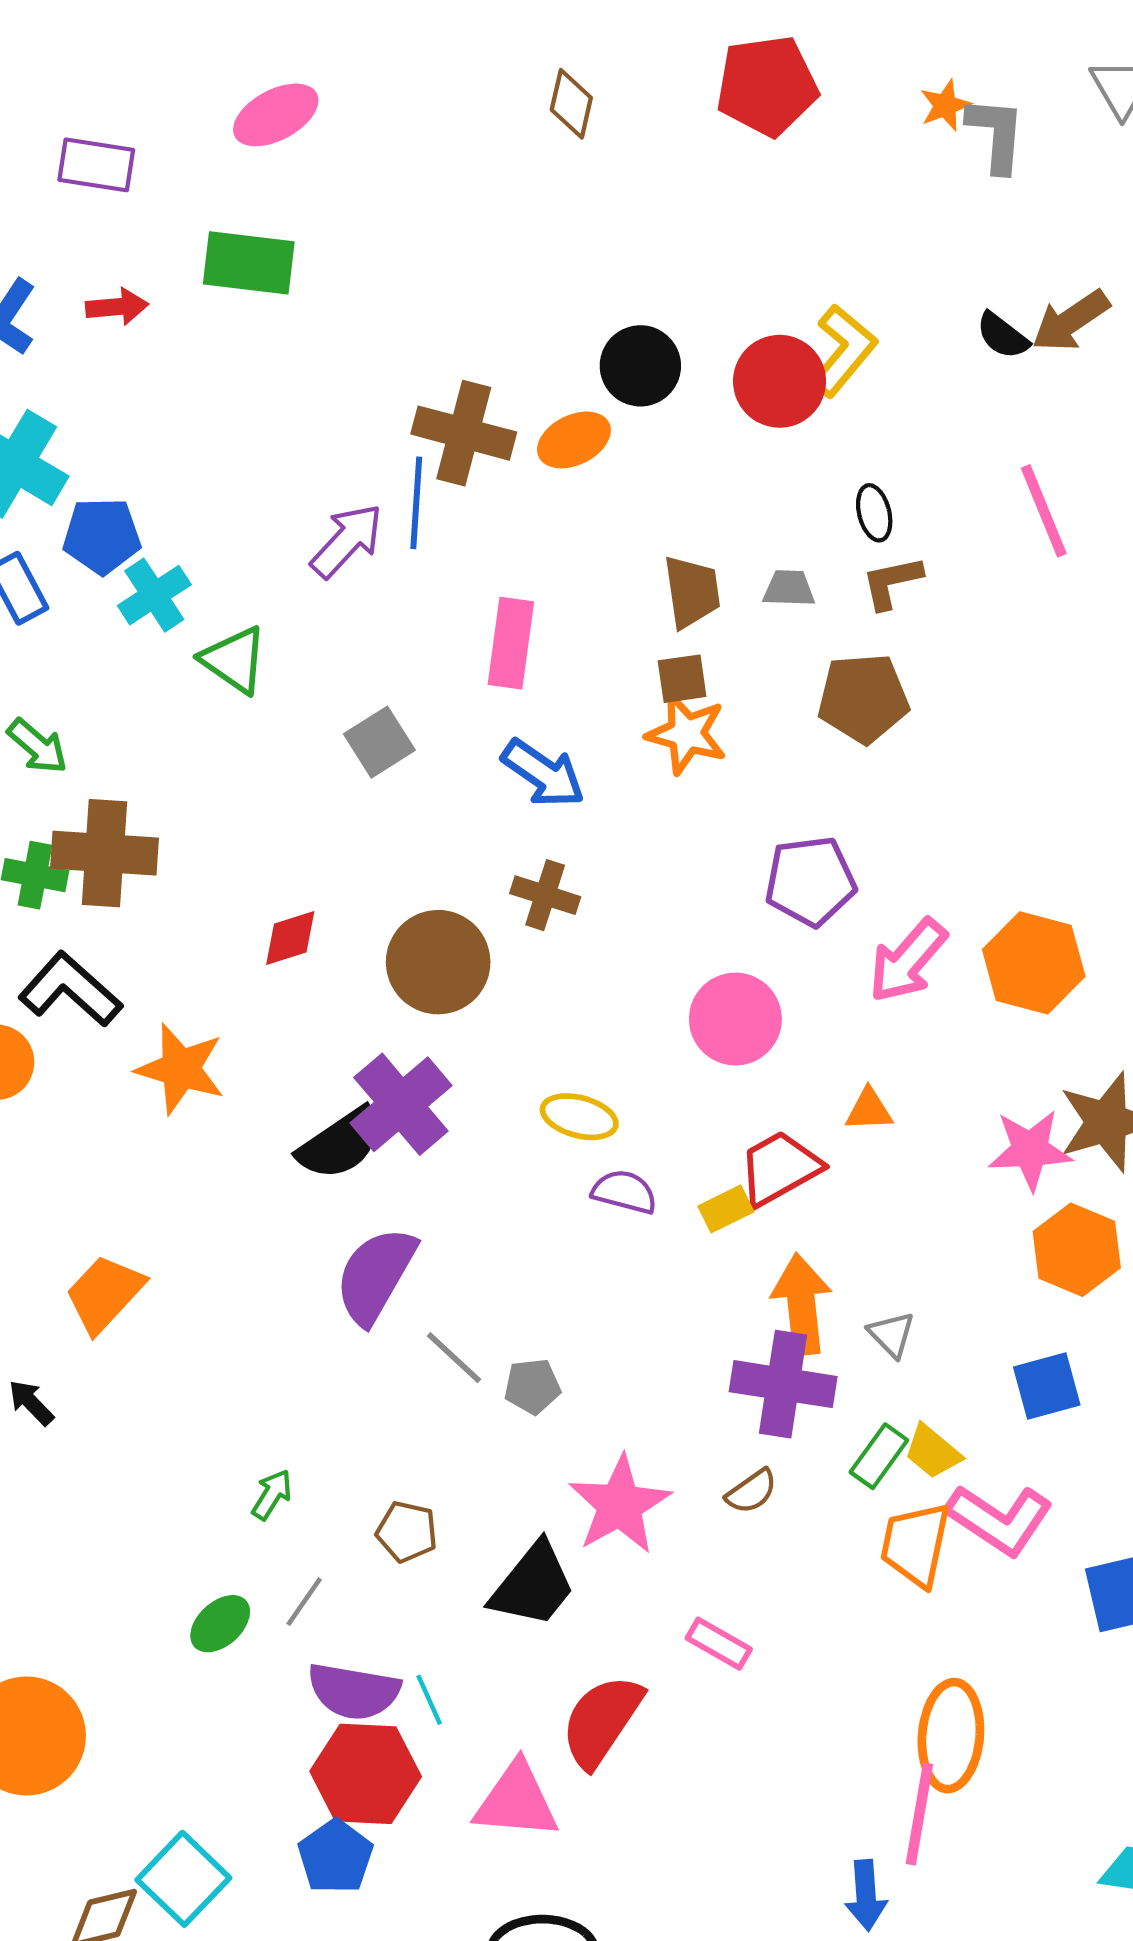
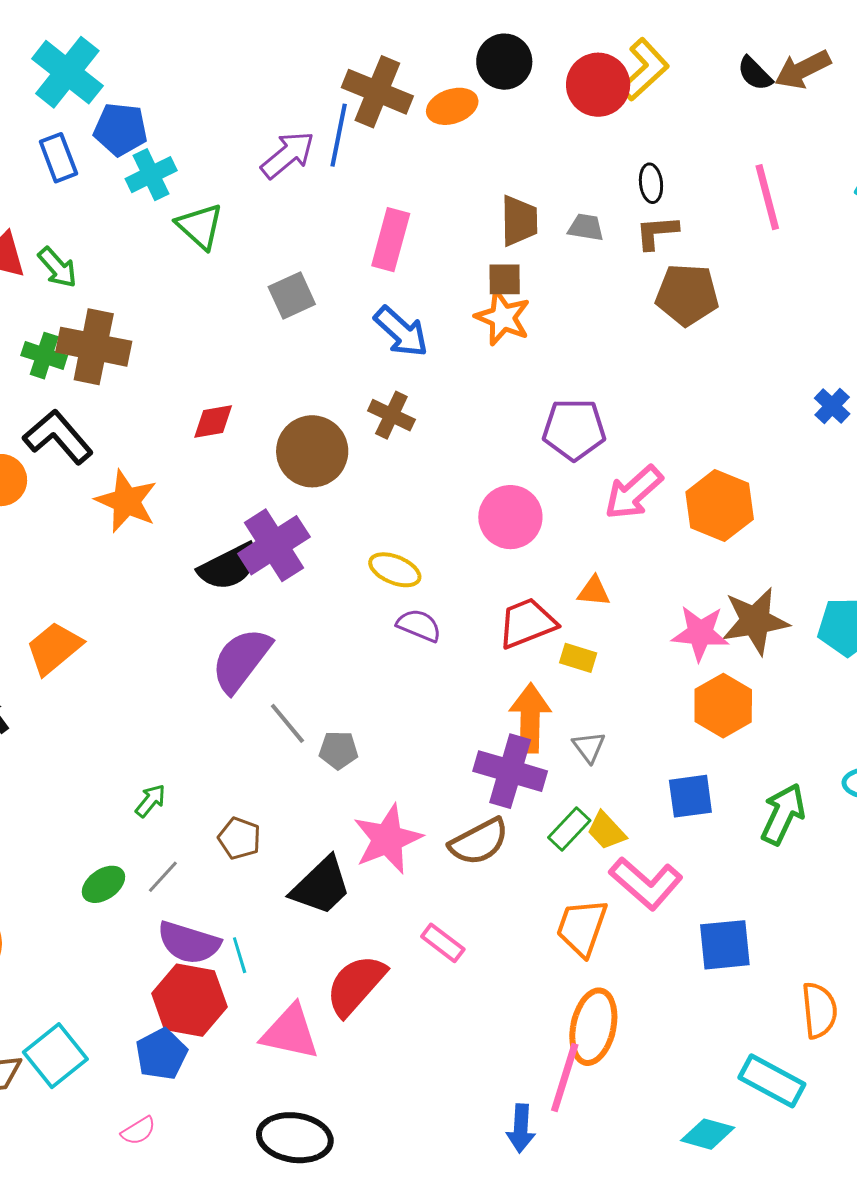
brown pentagon: (863, 698) -> (687, 295), moved
yellow rectangle: (726, 1209) -> (578, 658), moved, turned 36
brown semicircle: (752, 1491) -> (479, 842), size x1.6
orange trapezoid: (915, 1544) -> (582, 927), moved

